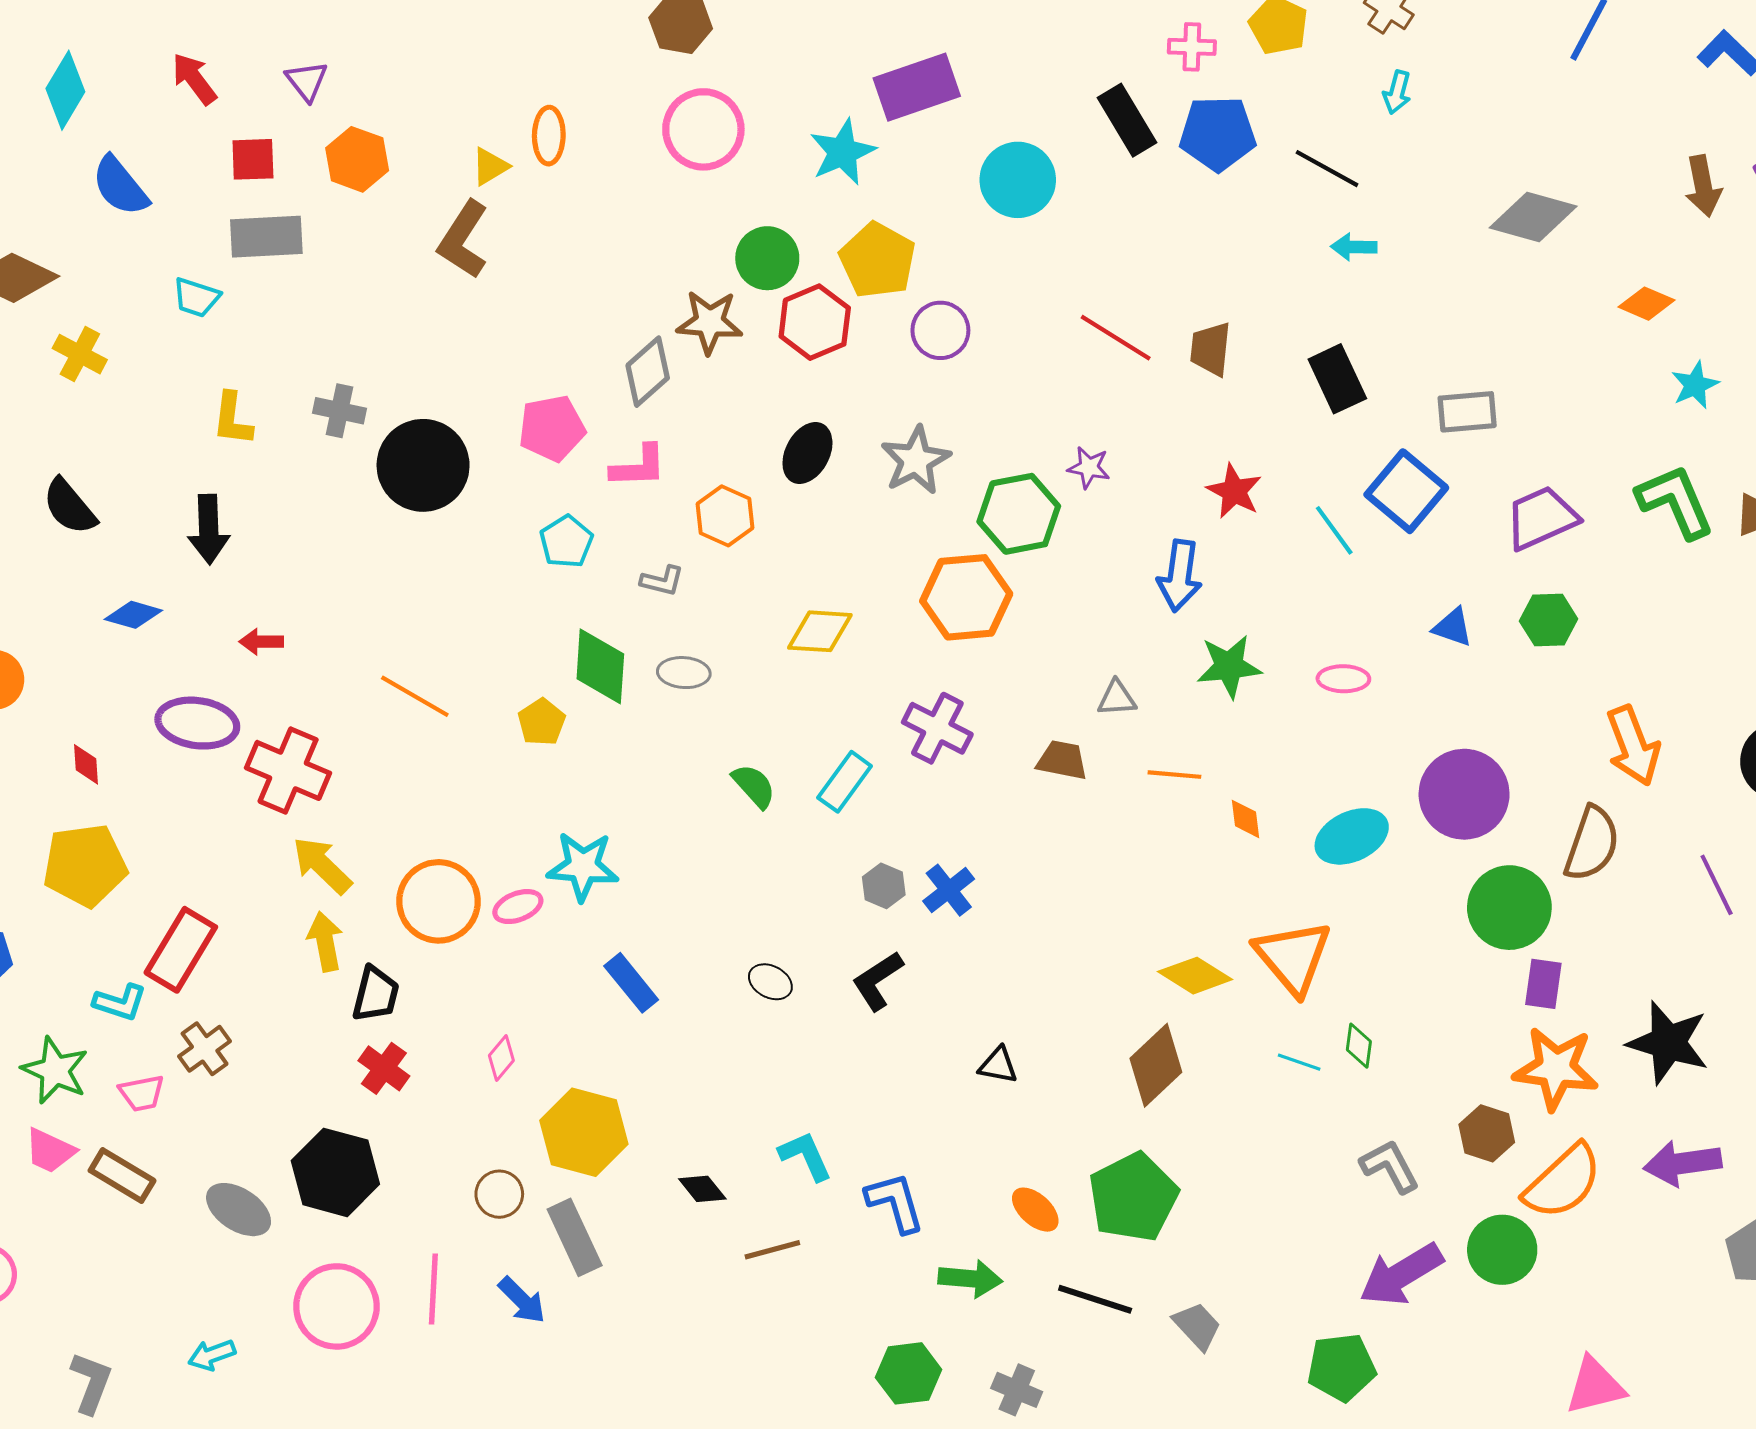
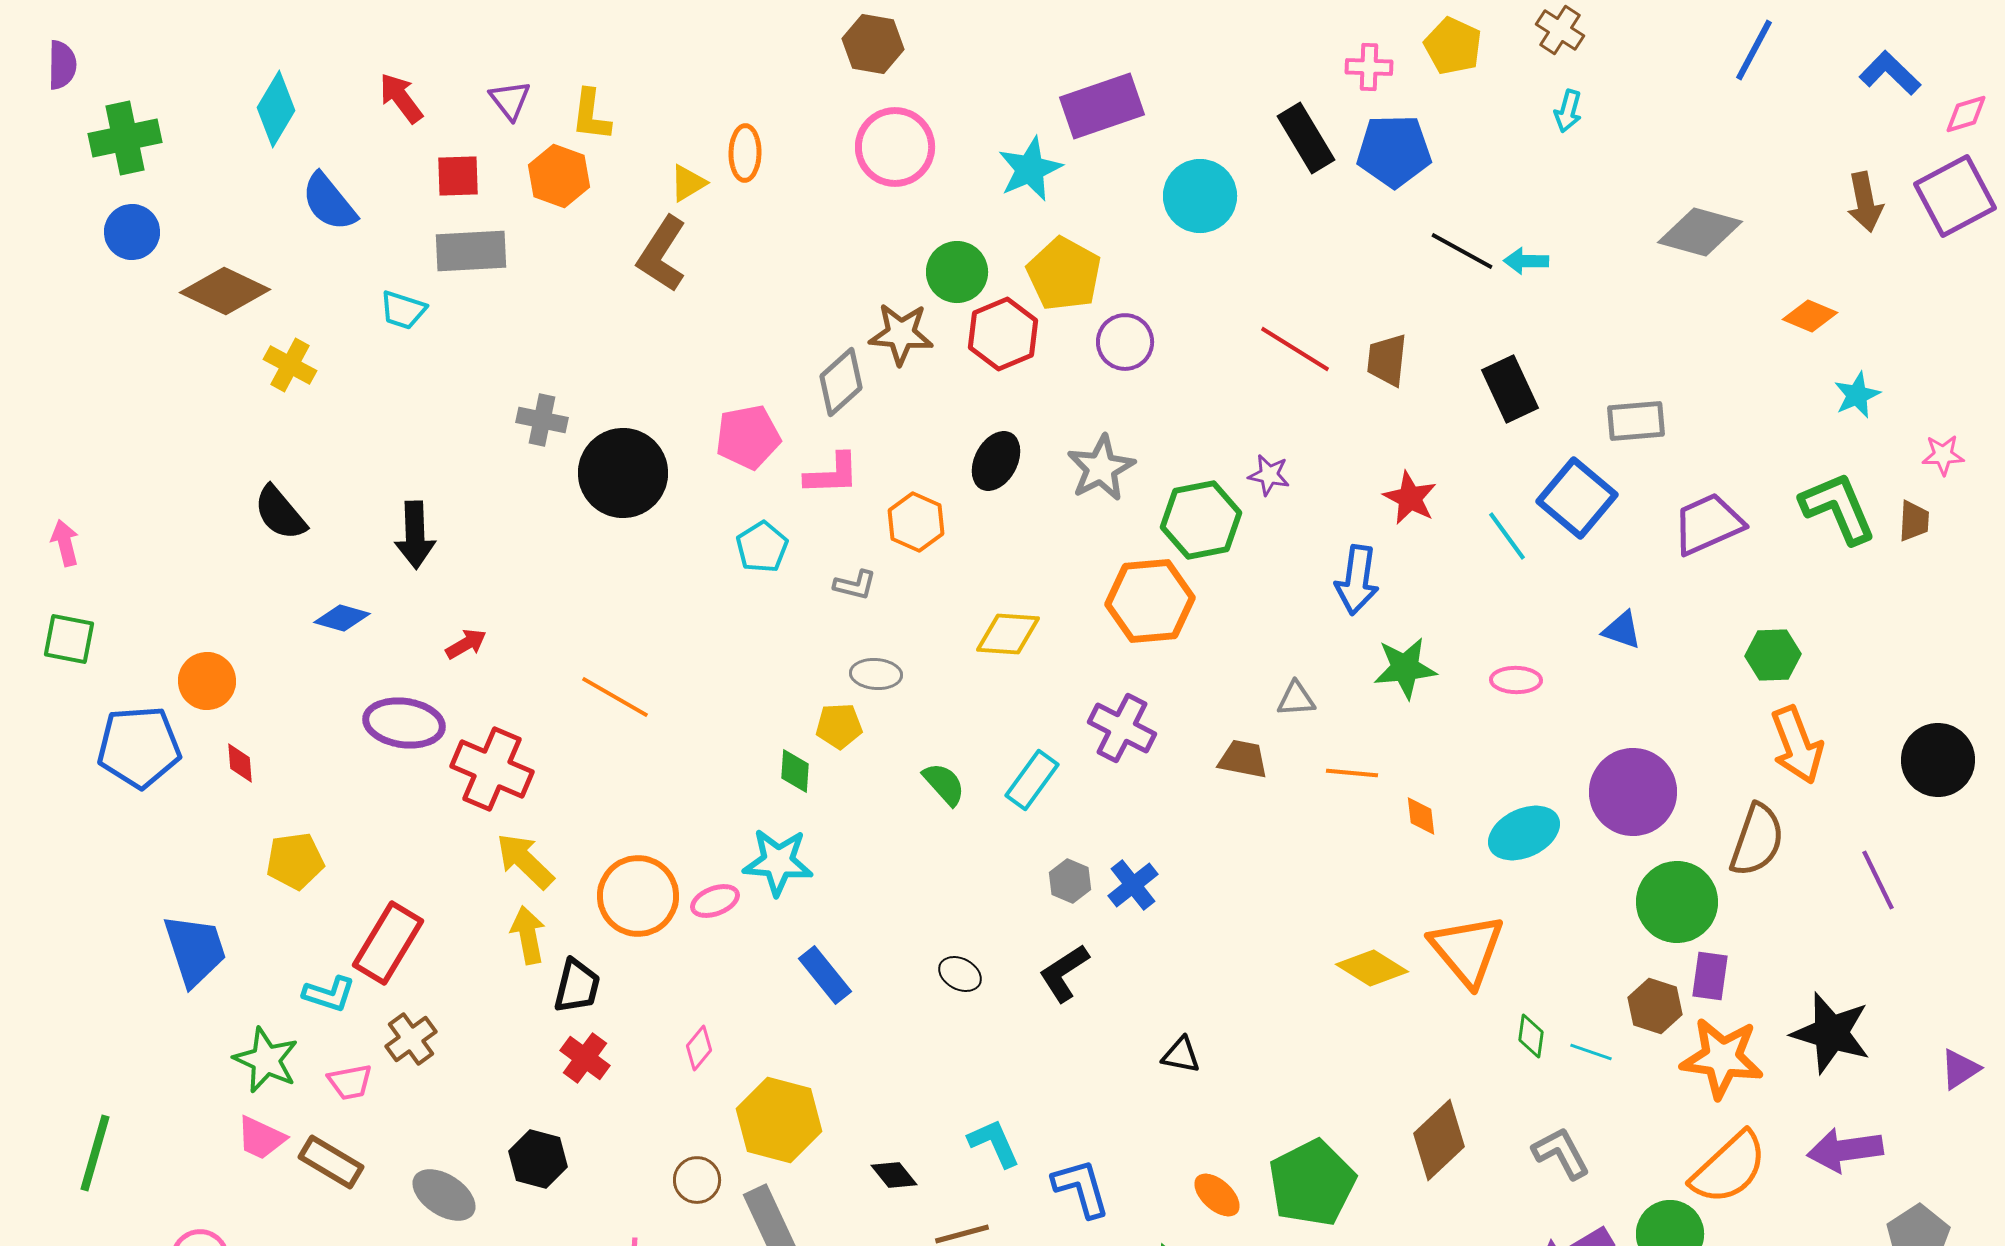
black line: (1327, 169) -> (1462, 251), moved
yellow L-shape: (232, 419) -> (591, 115), moved
green hexagon: (1549, 620) -> (1773, 655), moved
red arrow: (261, 642) -> (466, 644), turned 150
green diamond: (600, 666) -> (795, 771), moved, size x0.6
yellow pentagon: (542, 722) -> (839, 726), moved, turned 30
red diamond: (86, 764) -> (240, 763), moved
yellow pentagon: (85, 865) -> (295, 861), size x0.7
cyan line: (1299, 1062) -> (1591, 1052), moved
brown diamond: (1156, 1065) -> (1439, 1140), moved
brown hexagon: (1487, 1133) -> (1655, 1006), moved
black hexagon: (335, 1172) -> (538, 1159), size x0.7

